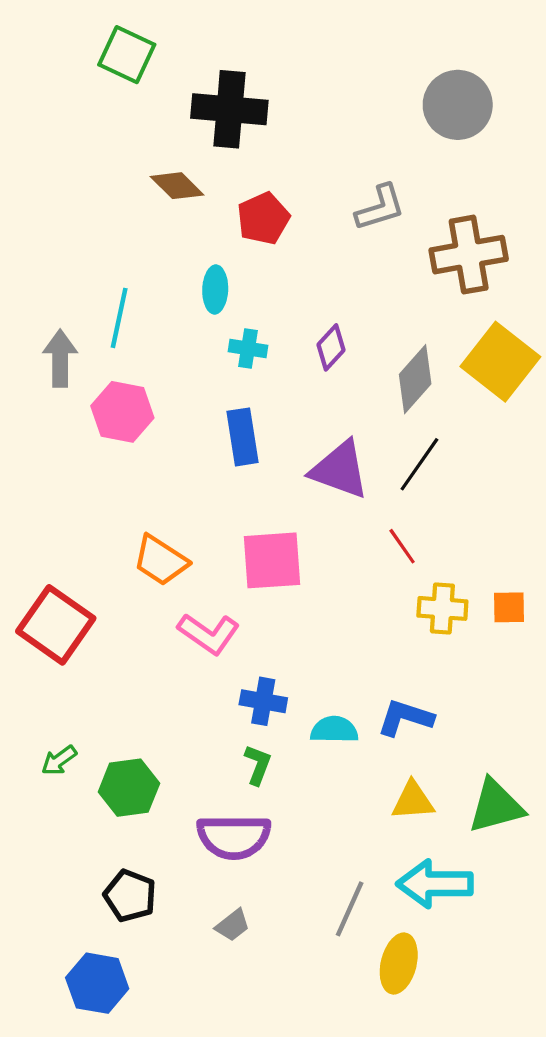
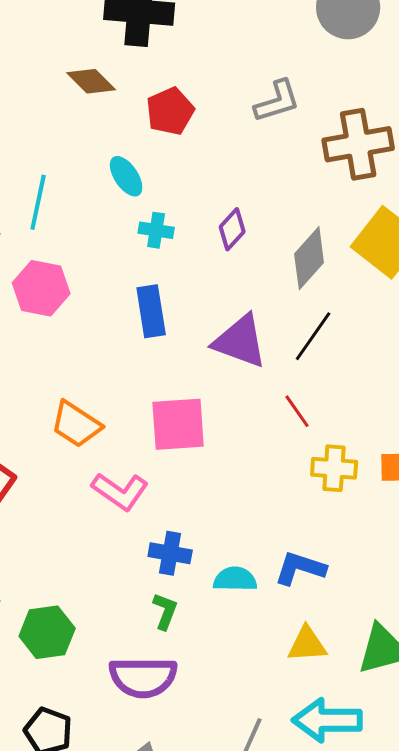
cyan ellipse: (215, 289) -> (126, 176), turned -36

